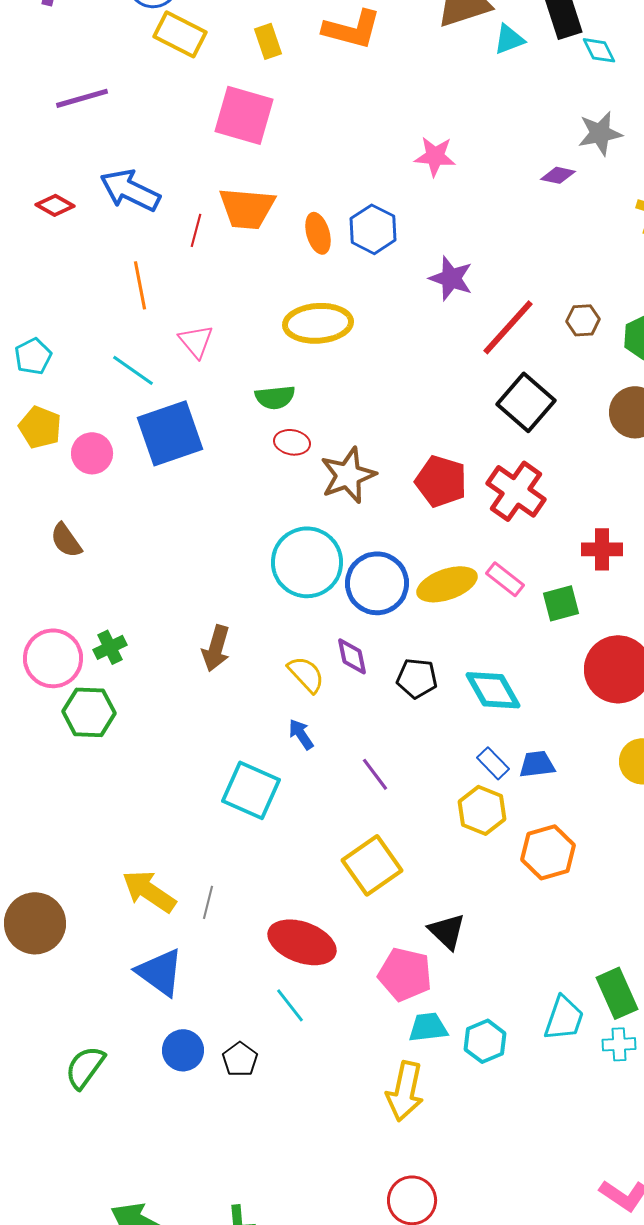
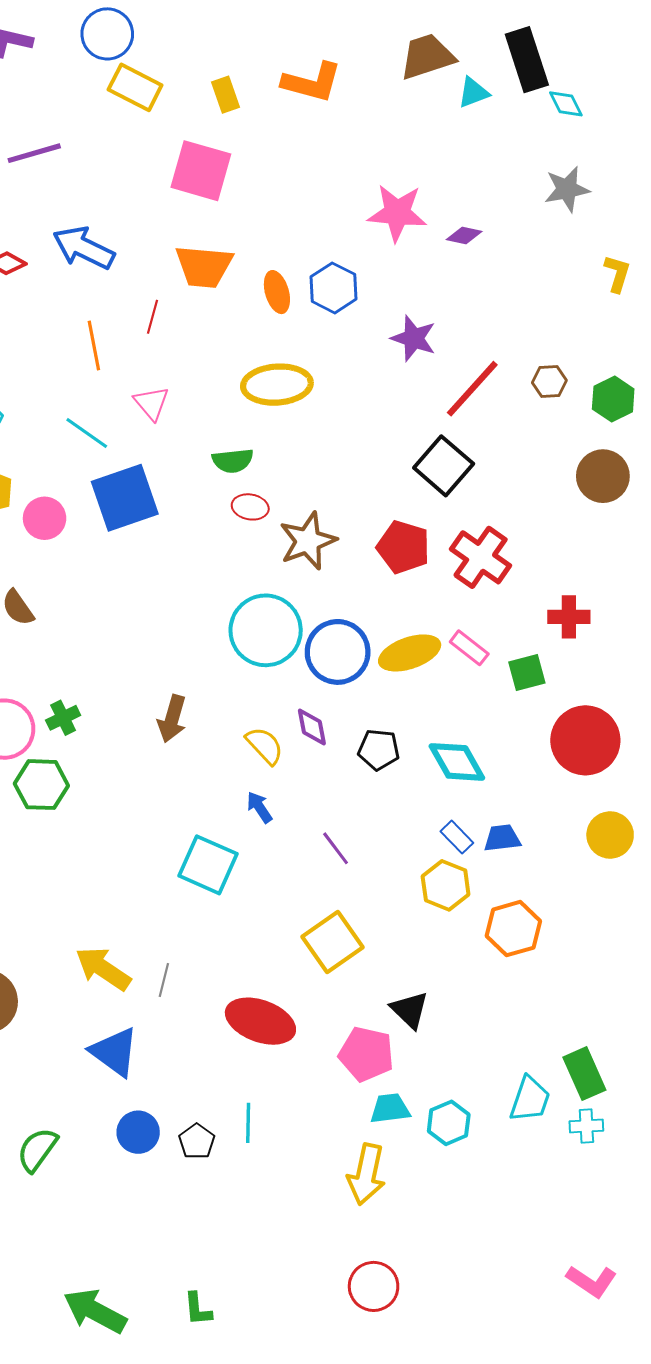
pink star: (435, 156) -> (397, 213), size x1.4
purple diamond: (558, 175) -> (464, 235), moved
red line: (196, 230) -> (152, 317), moved
black square: (526, 402) -> (444, 466), moved
cyan line: (290, 1005) -> (248, 1123), moved, turned 39

